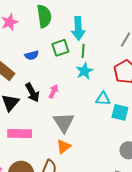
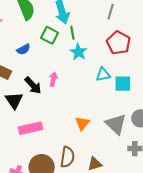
green square: (60, 48) -> (50, 35), turned -30
gray triangle: (64, 122) -> (116, 124), moved
orange triangle: (64, 147) -> (82, 123), moved

